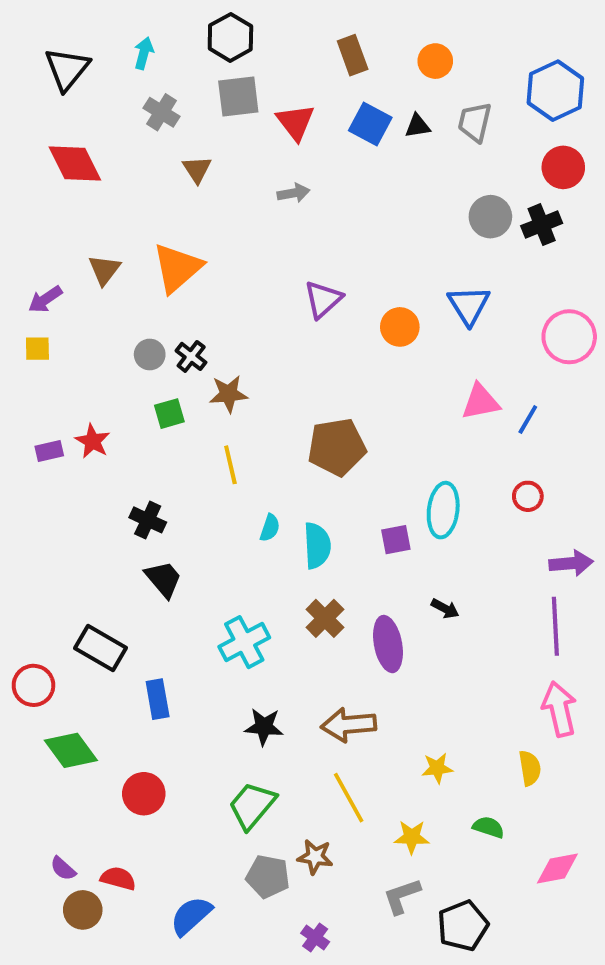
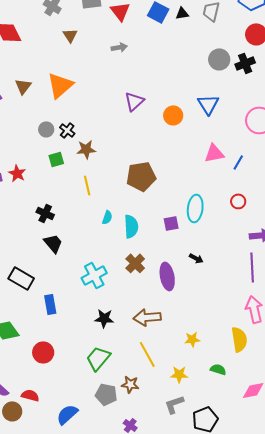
yellow semicircle: (530, 768) -> (239, 339), size x1.4

